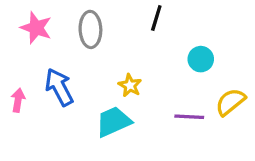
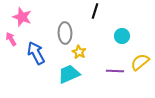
gray ellipse: (90, 29) -> (65, 33), moved
pink arrow: (18, 100) -> (11, 39), moved, turned -40

